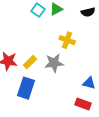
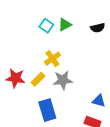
yellow cross: (67, 40) -> (52, 59), moved, turned 35
blue rectangle: (26, 88) -> (47, 110), moved, turned -35

